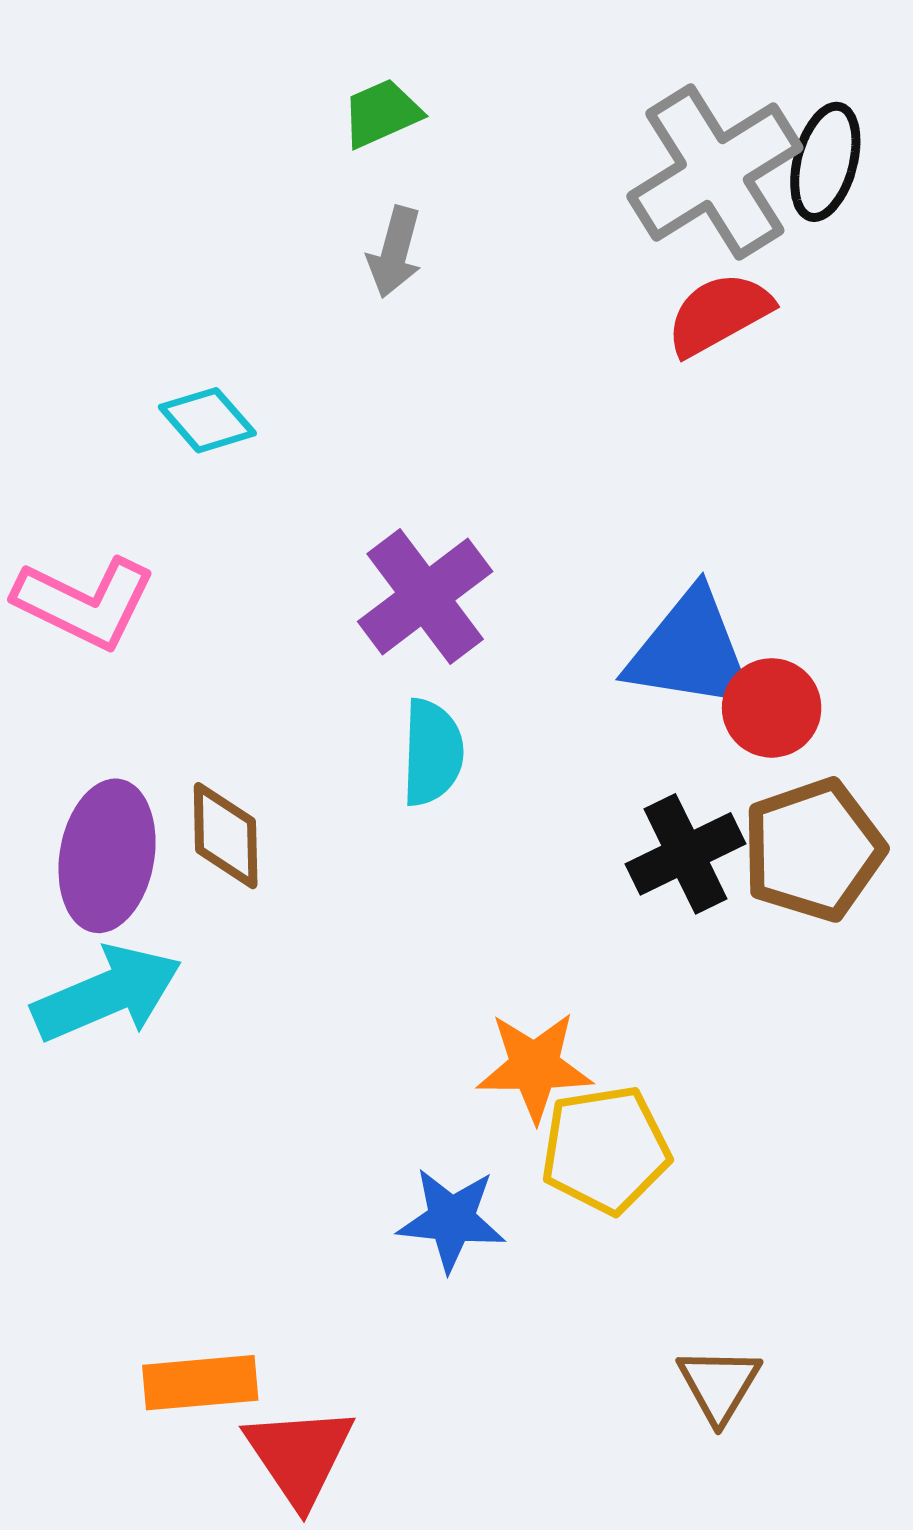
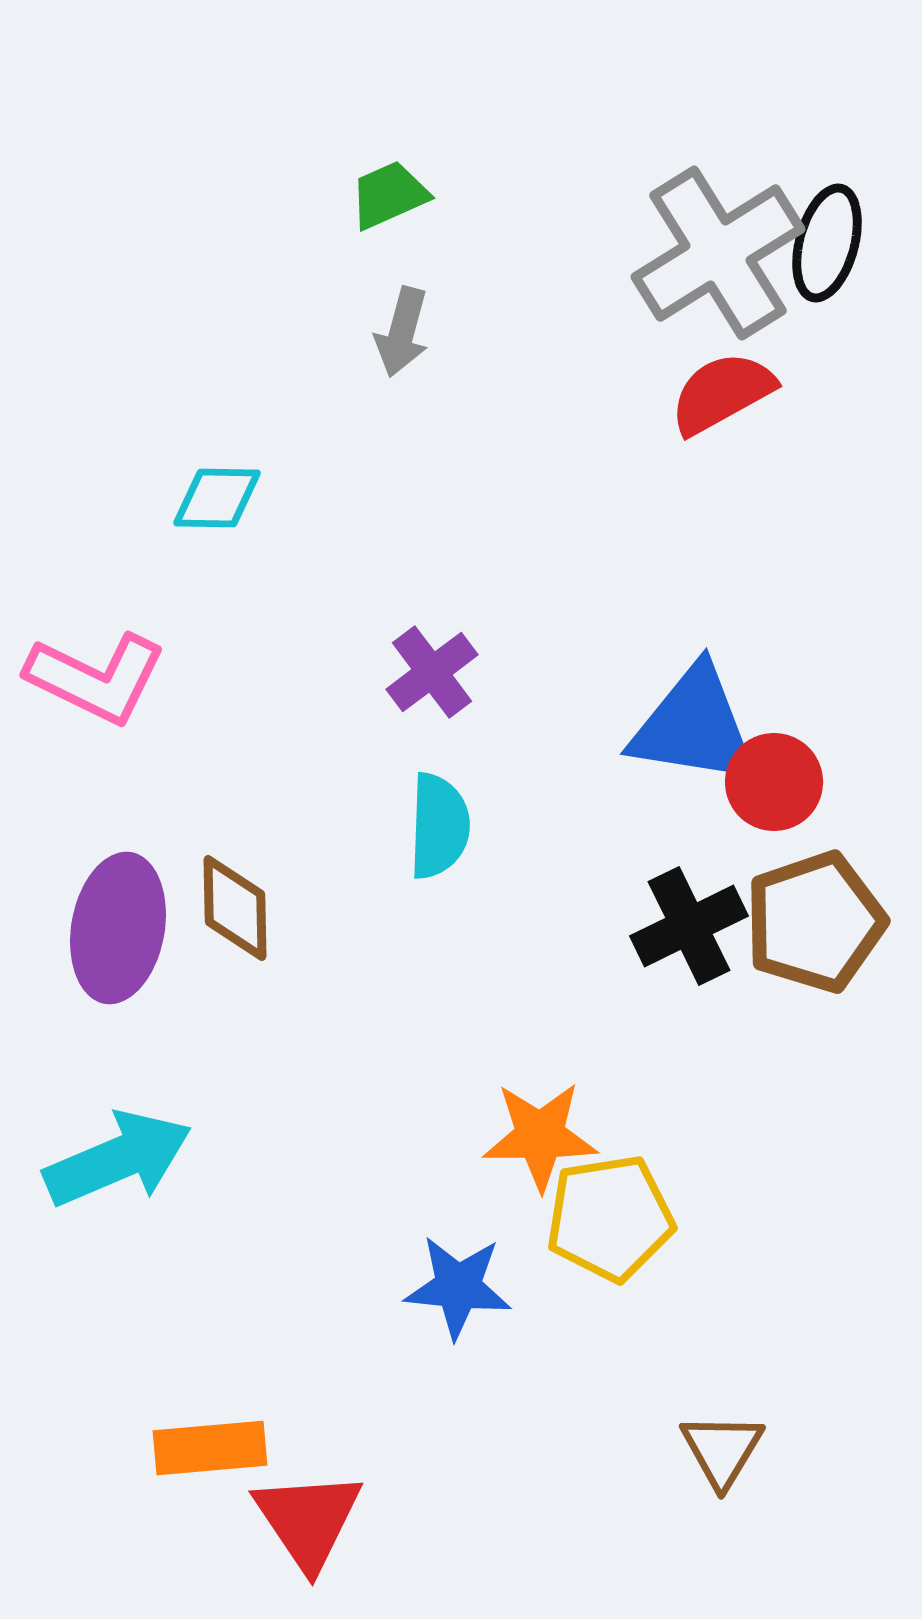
cyan diamond: (207, 420) -> (217, 498), turned -48
purple cross: (425, 596) -> (432, 672), size x0.7
cyan arrow: (107, 994) -> (118, 1159), moved

